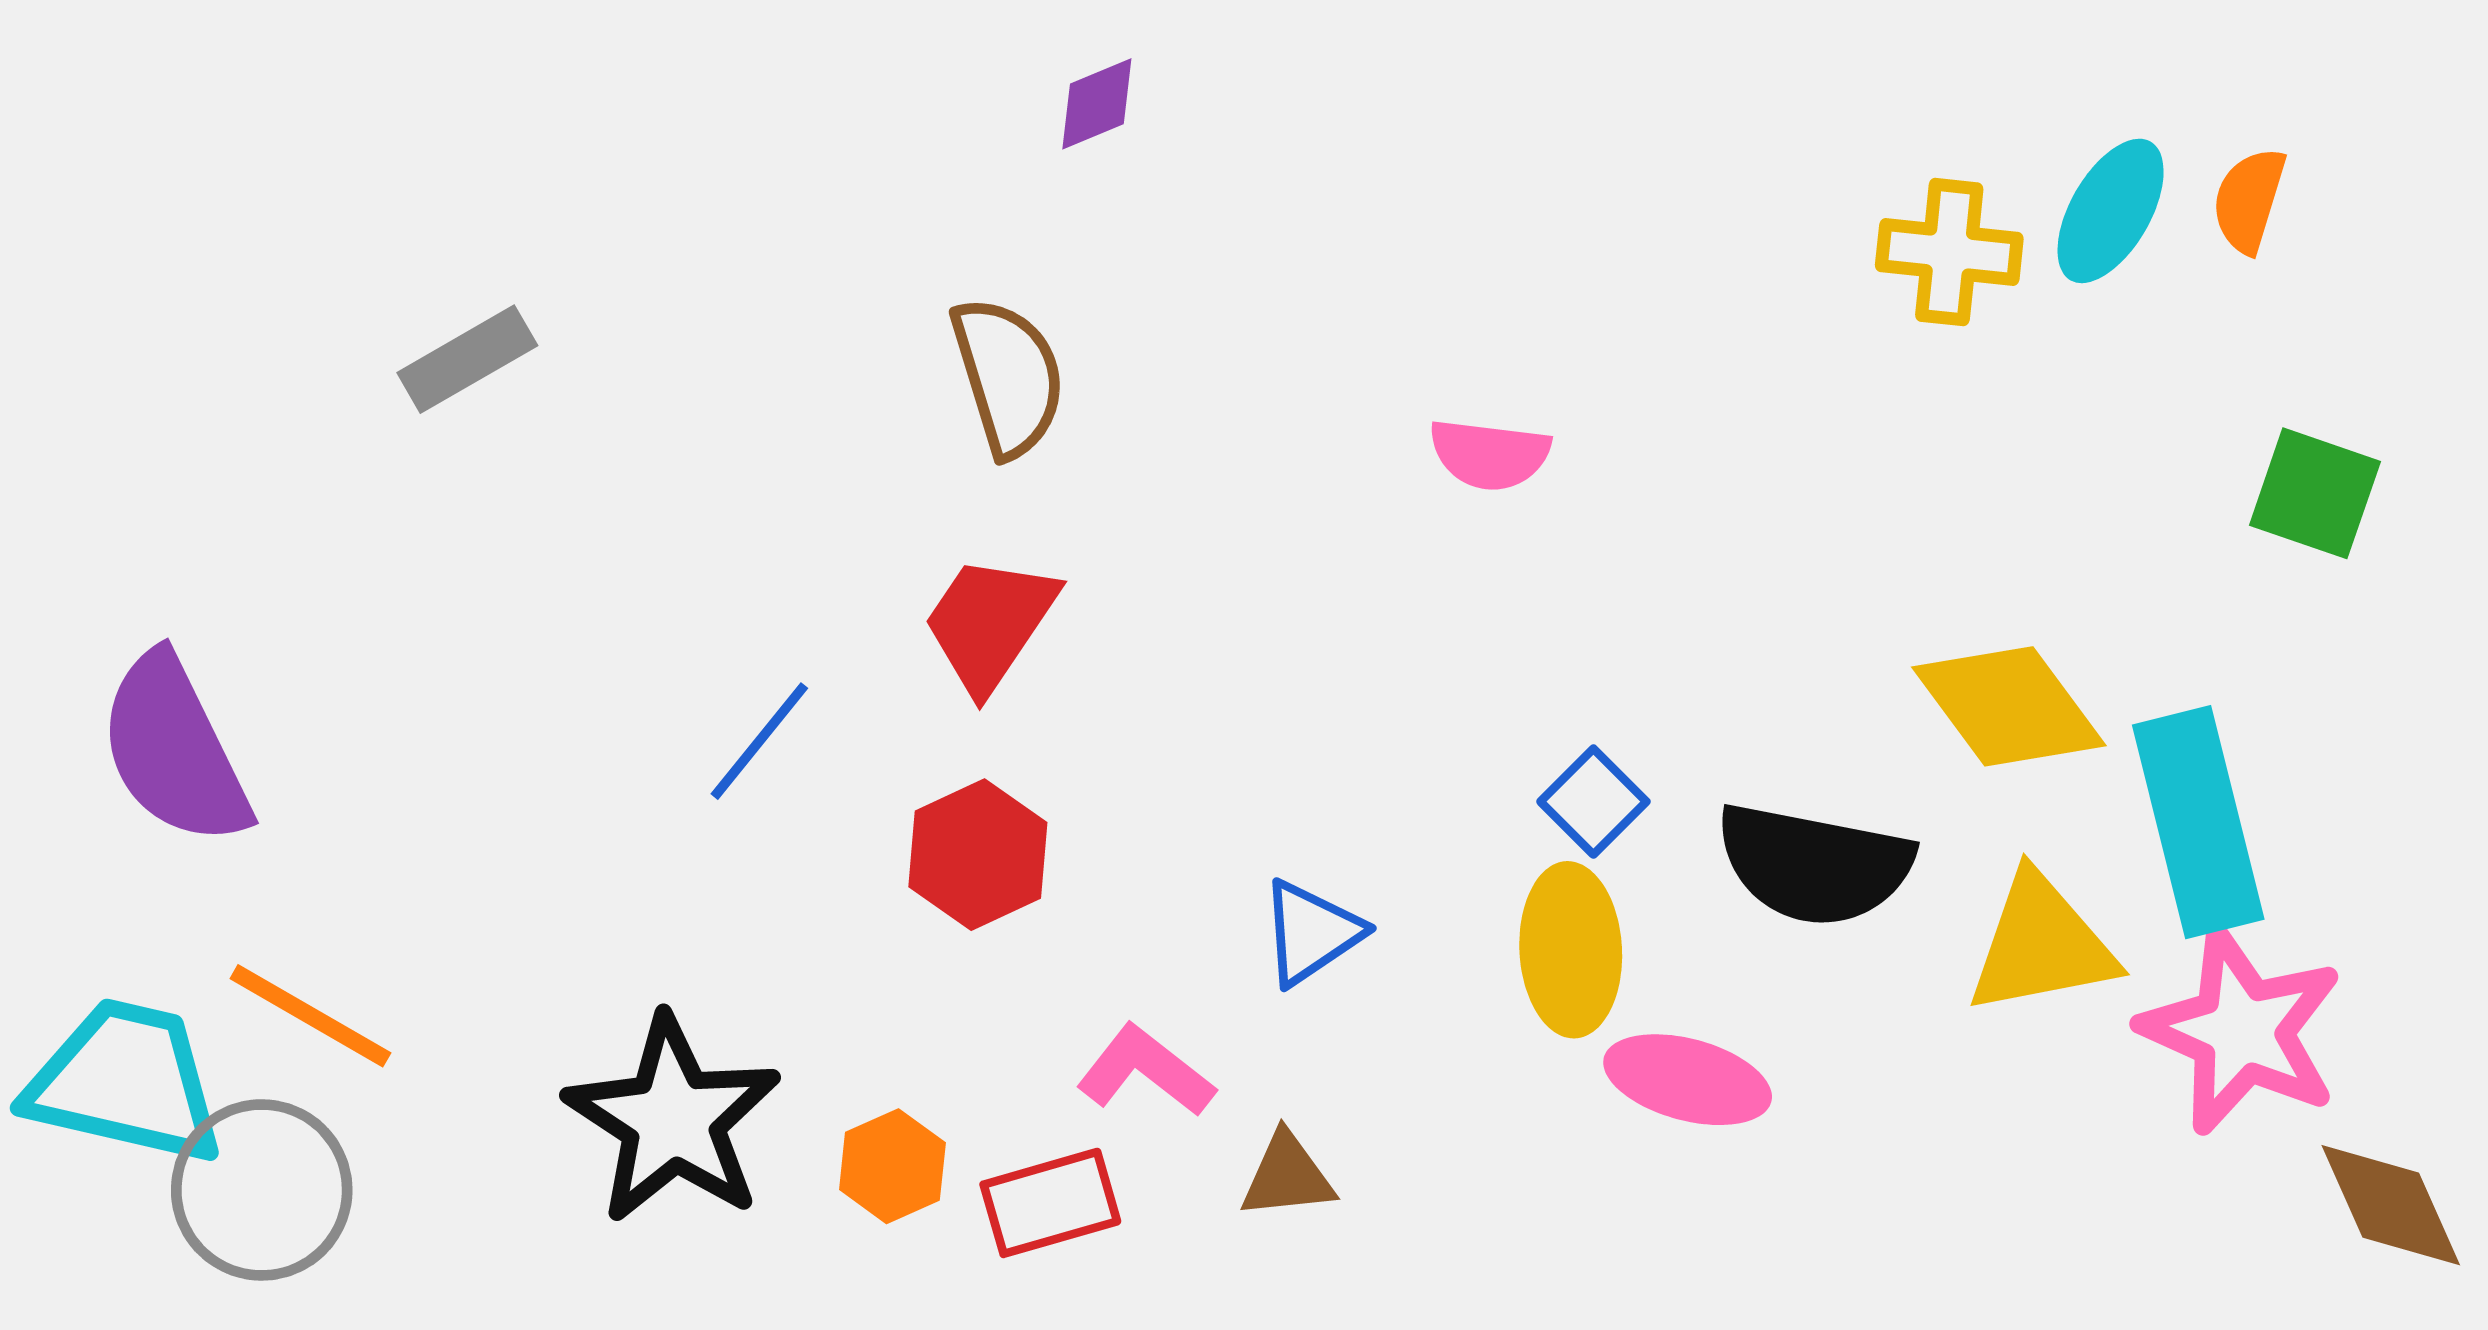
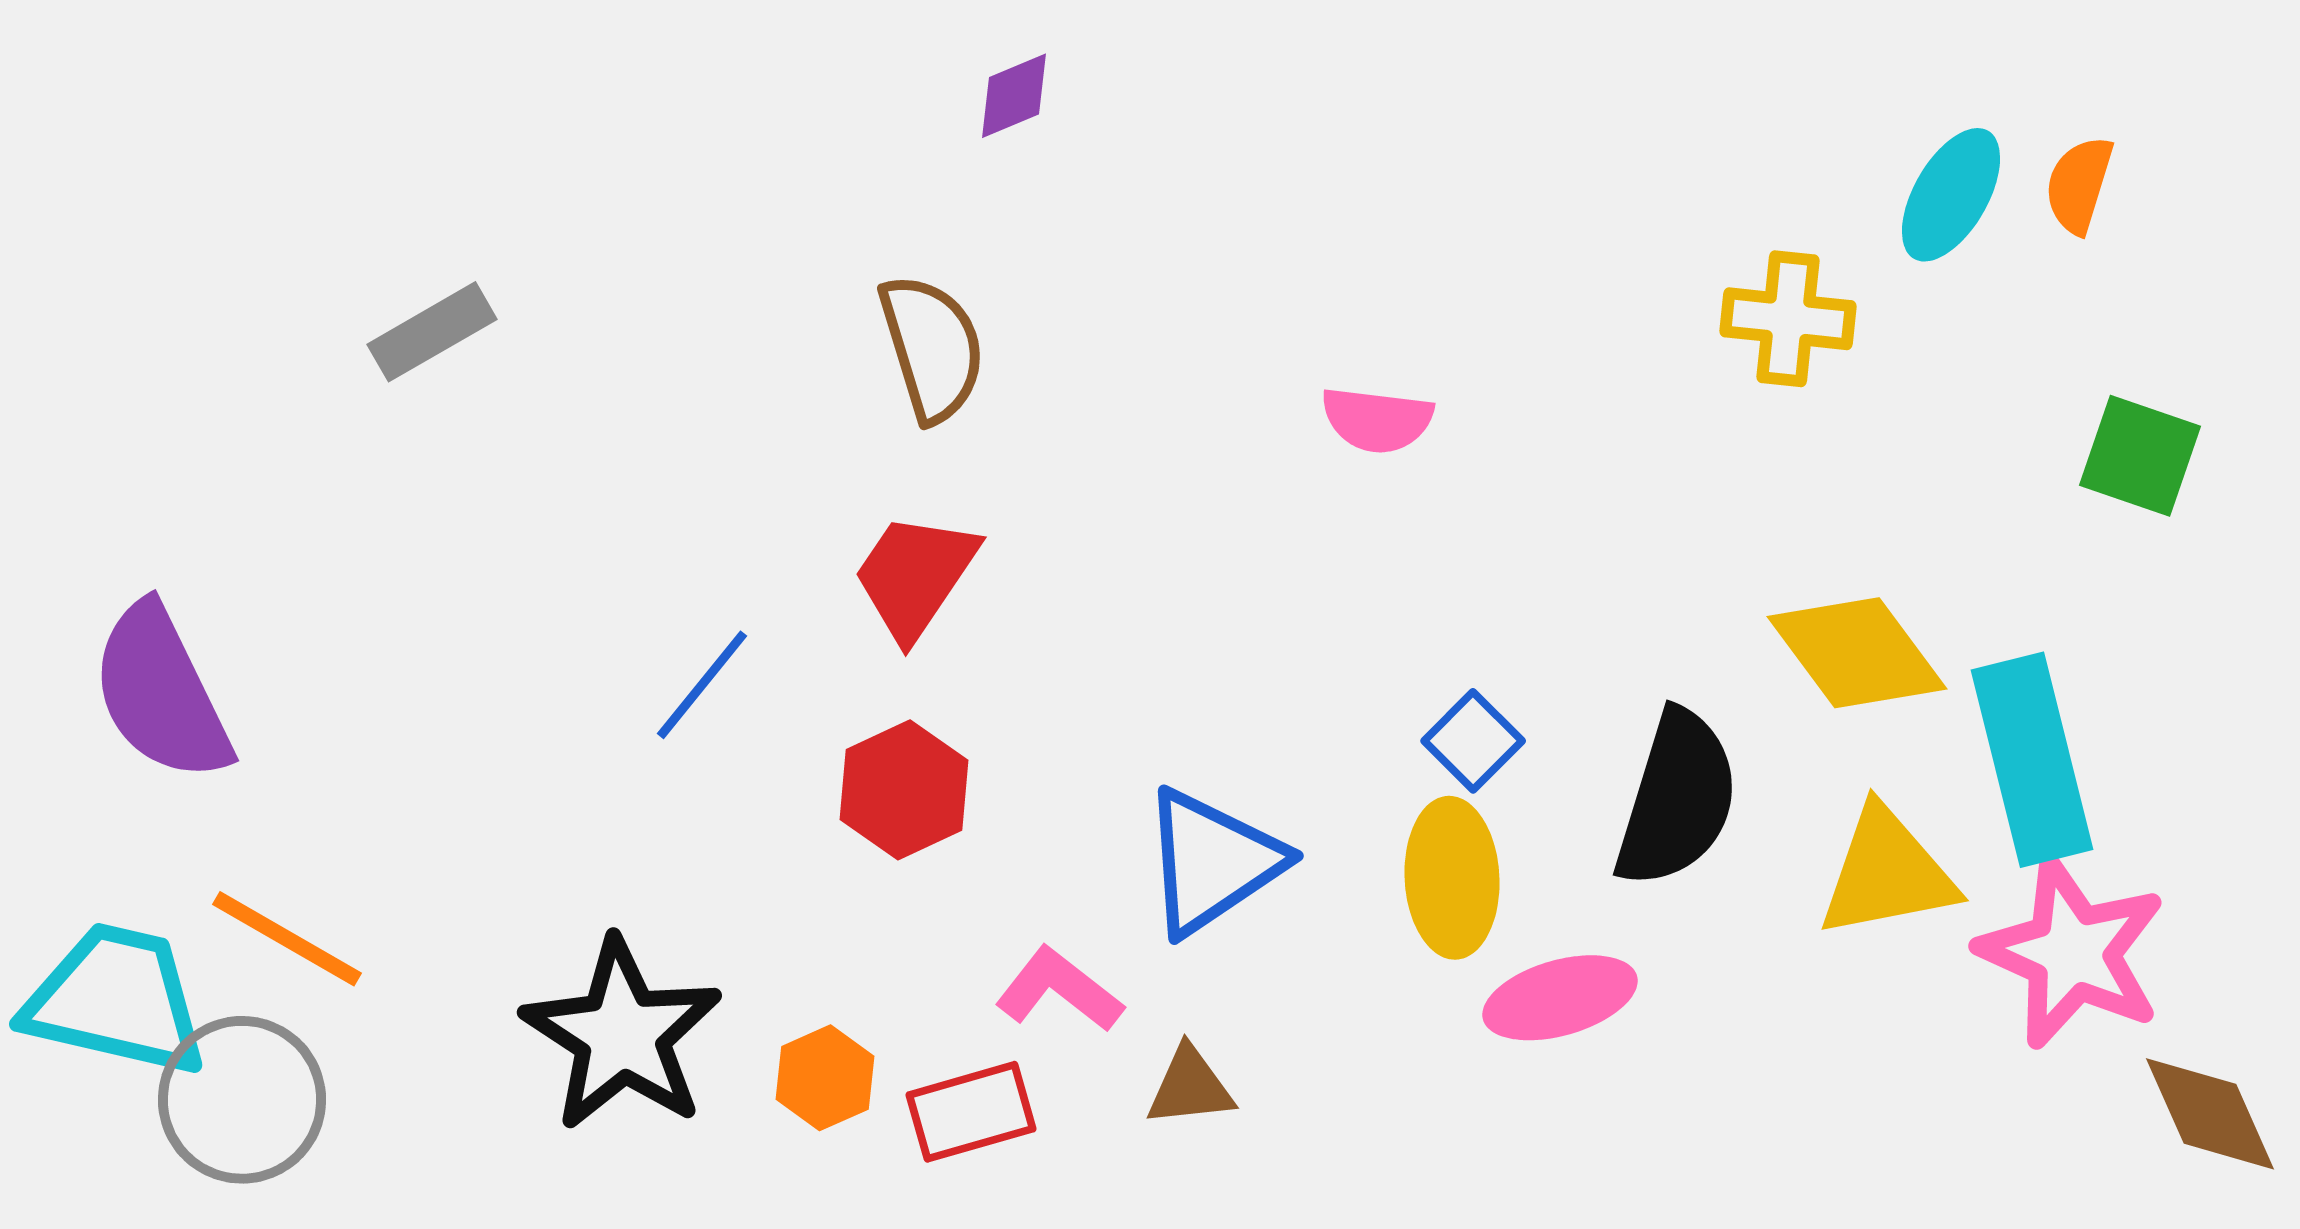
yellow cross: (1949, 252) -> (1788, 319), moved
black semicircle: (1814, 864) -> (1677, 799), turned -84
blue triangle: (1311, 933) -> (1212, 862), size x1.5
pink ellipse: (1688, 1080) -> (1560, 998), turned -31

